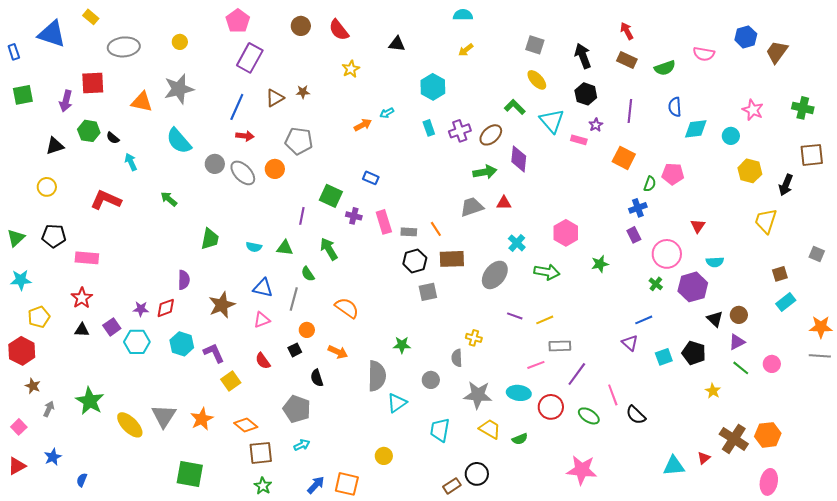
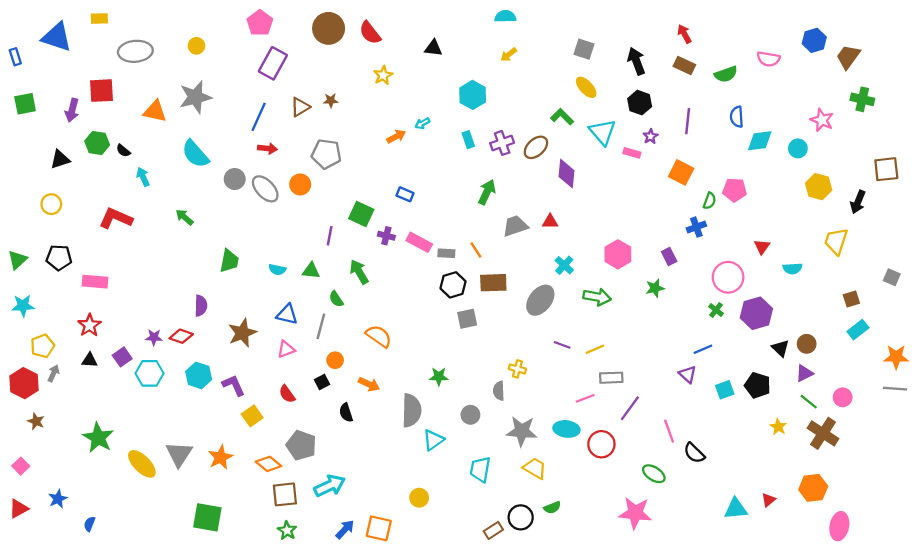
yellow rectangle: (91, 17) -> (99, 19), turned -42
brown circle: (301, 26) -> (329, 28), size x1.5
green cross: (803, 108) -> (862, 99), moved
green arrow: (485, 172) -> (487, 192), moved, turned -55
pink rectangle: (384, 222) -> (419, 242), turned -45
purple rectangle: (634, 235) -> (669, 257), moved
cyan semicircle: (715, 262) -> (792, 269), moved
red diamond: (166, 308) -> (181, 336), turned 40
gray arrow: (49, 409) -> (53, 373), moved
gray pentagon: (297, 409) -> (301, 445), moved
green ellipse: (589, 416) -> (654, 474), moved
orange hexagon: (768, 435) -> (813, 488), moved
green semicircle: (520, 439) -> (552, 508), moved
brown cross: (734, 439) -> (823, 433), moved
cyan arrow: (302, 445) -> (330, 486), size x1.8

